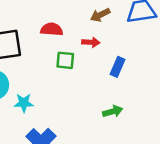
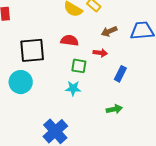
cyan star: (24, 103) -> (73, 88), moved

